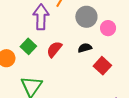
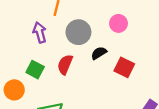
purple arrow: (41, 17) -> (40, 32), size x0.7
gray circle: (86, 17) -> (78, 32), moved

